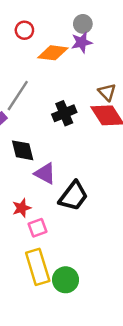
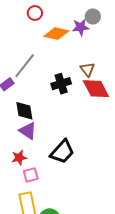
gray circle: (83, 24) -> (93, 17), moved
brown triangle: (107, 92) -> (87, 69), moved
purple triangle: (45, 173) -> (28, 131), moved

